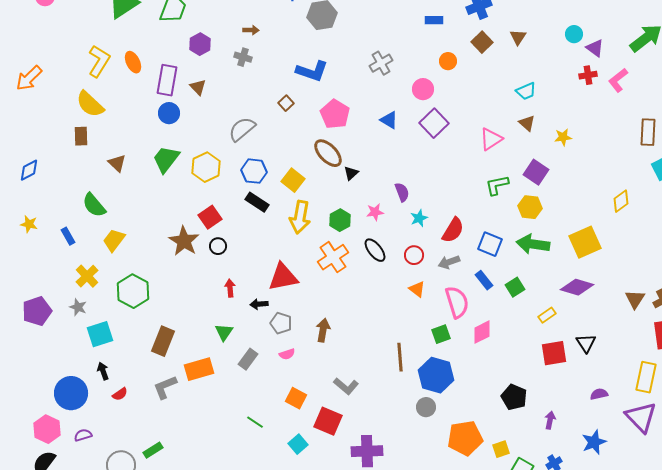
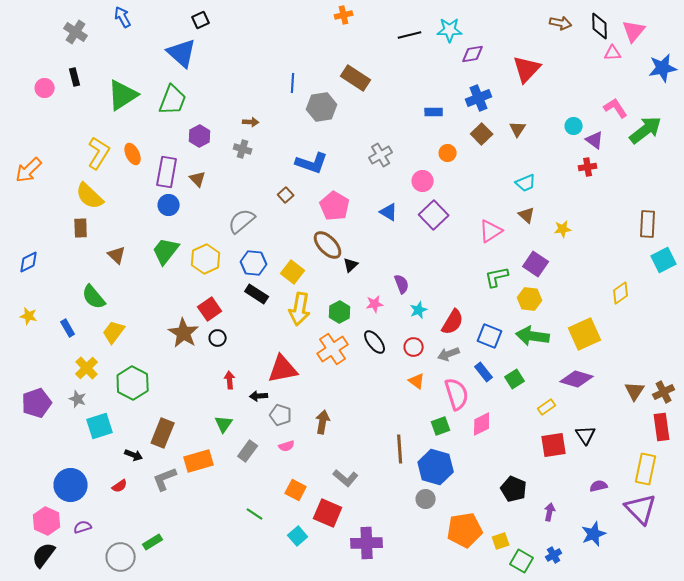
pink L-shape: (618, 80) -> (616, 108), moved, turned 95
black arrow: (103, 371) -> (134, 455), moved, turned 132

